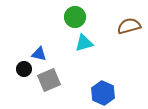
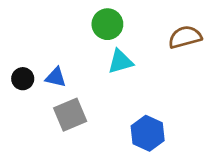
black circle: (24, 69) -> (23, 79), moved

